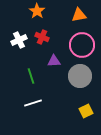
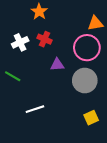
orange triangle: (79, 15) -> (95, 23), moved
green line: (31, 76) -> (13, 76), moved, turned -42

